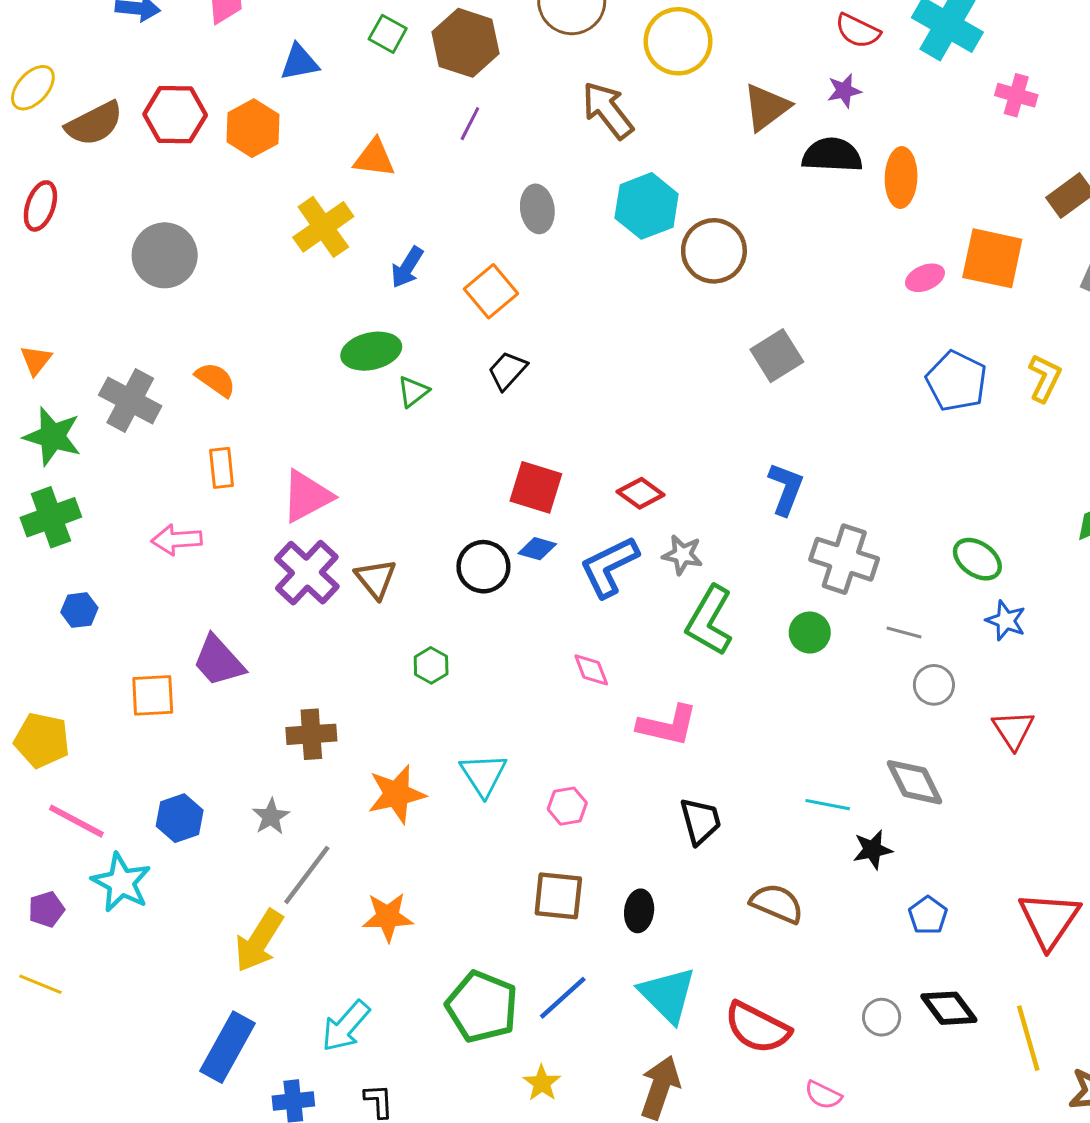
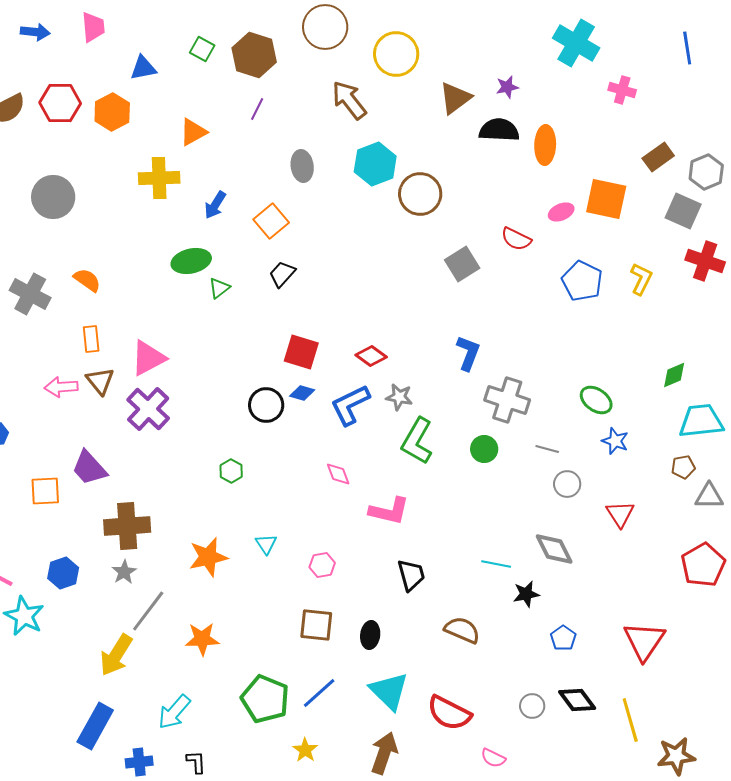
red semicircle: (858, 31) -> (516, 239), moved
orange triangle: (374, 158) -> (193, 132), turned -36
yellow cross: (323, 227) -> (159, 178), turned 33
brown triangle: (376, 579) -> (100, 381), moved
brown cross: (311, 734) -> (127, 526), moved, size x1.4
cyan triangle: (483, 775) -> (266, 544), size x0.7

